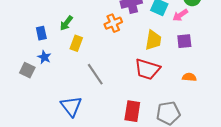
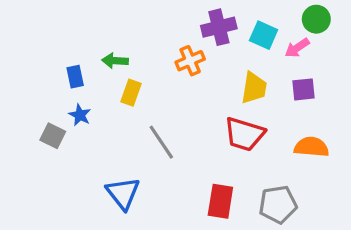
green arrow: (66, 23) -> (115, 61), turned 56
orange semicircle: (189, 77) -> (311, 147), size x1.5

